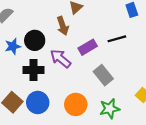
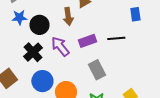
blue star: (13, 46) -> (19, 18), moved
black cross: (34, 70) -> (33, 52), turned 36
blue circle: (38, 102) -> (42, 81), moved

